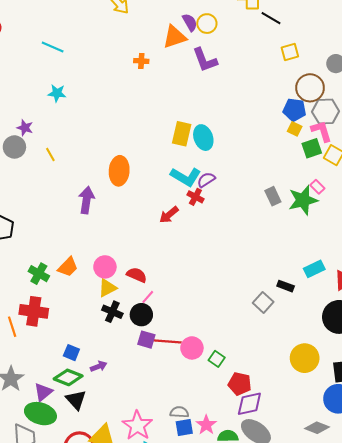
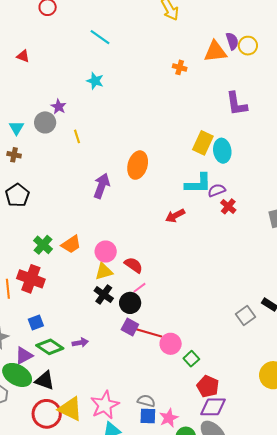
purple L-shape: (205, 60) -> (237, 104), moved
cyan L-shape: (186, 177) -> (198, 184), turned -44
red cross: (195, 197) -> (228, 206), moved
blue square: (71, 353) -> (36, 322), moved, turned 35
black triangle: (76, 400) -> (45, 381), moved, turned -40

